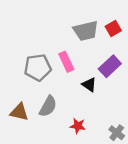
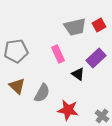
gray pentagon: (38, 67) -> (16, 51), moved
brown triangle: (19, 112) -> (17, 86), moved, turned 30
red star: (78, 126) -> (68, 110), size x1.5

